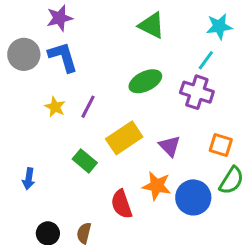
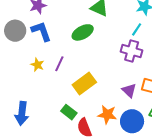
green ellipse: (145, 81) -> (83, 32), moved
purple triangle: (170, 146) -> (129, 90), moved
green rectangle: (85, 161) -> (69, 112), moved
blue arrow: (29, 179) -> (22, 113), size x1.6

